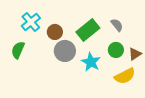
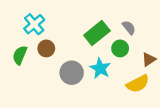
brown circle: (55, 32) -> (46, 48), moved
green circle: (116, 50) -> (120, 48), moved
gray circle: (65, 51) -> (72, 73), moved

